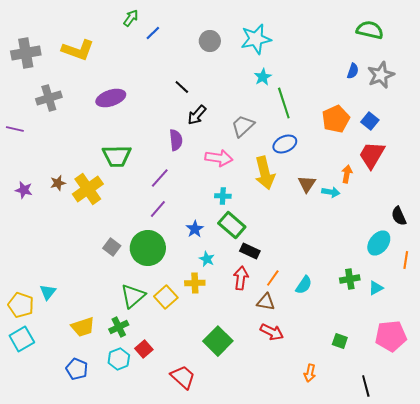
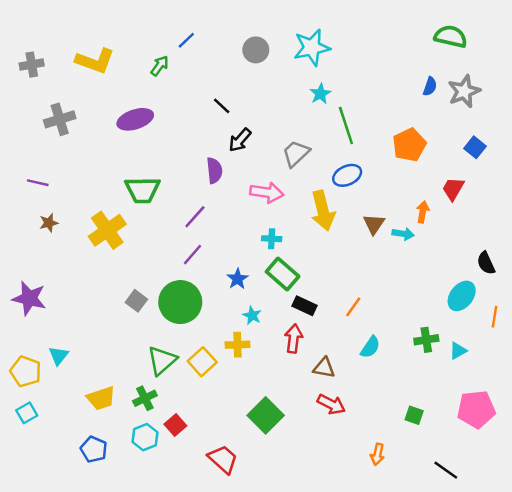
green arrow: (131, 18) -> (160, 66), moved
gray cross: (26, 53) -> (32, 65), size x0.7
blue square: (370, 121) -> (475, 147), moved
purple line: (15, 129) -> (38, 183), moved
red trapezoid: (372, 155) -> (453, 189), size x0.7
brown star: (58, 183) -> (49, 223), moved
purple star: (24, 190) -> (29, 298), moved, size x1.6
orange line: (273, 278) -> (353, 307), moved
cyan square: (22, 339) -> (27, 413), size x0.7
black line: (366, 386) -> (446, 470), turned -40

